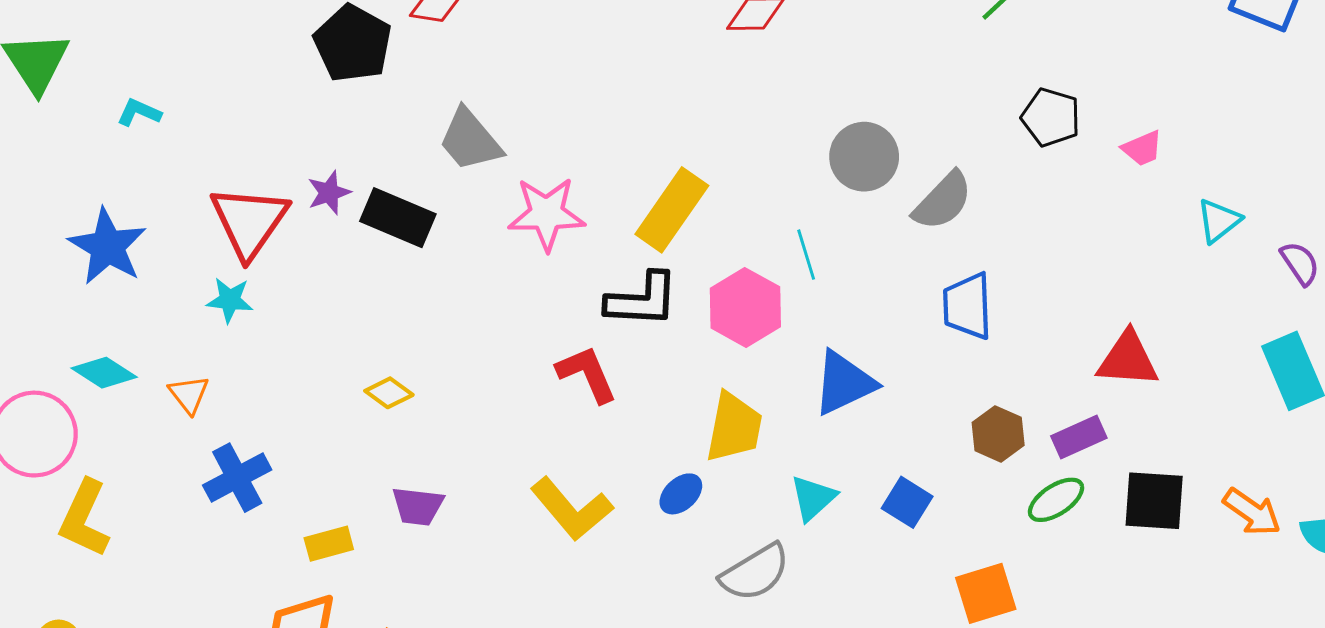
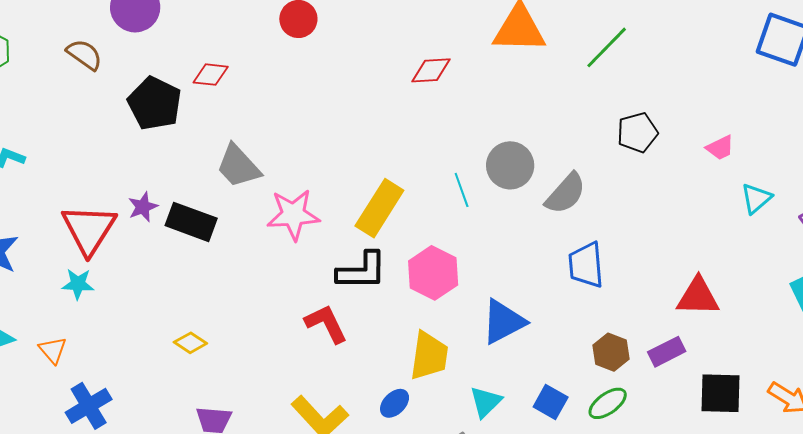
black pentagon: (1051, 117) -> (637, 132), turned -30
pink trapezoid: (1142, 148) -> (720, 148), moved
cyan line: (806, 255) -> (462, 190), moved
green ellipse: (1056, 500) -> (608, 403), moved

